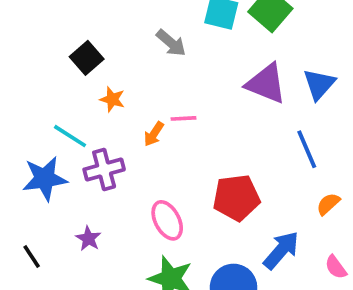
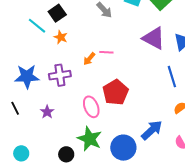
orange star: (112, 99) -> (61, 37), moved
cyan line: (70, 136) -> (37, 26), moved
red pentagon: (236, 198) -> (116, 92), moved, turned -30
black line: (32, 256) -> (15, 108), moved

